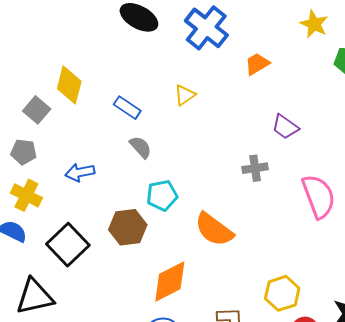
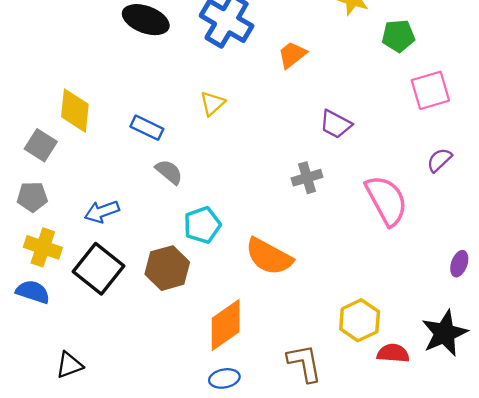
black square: (68, 245) -> (98, 269), moved
black triangle: (35, 297) -> (69, 365), size x0.6

